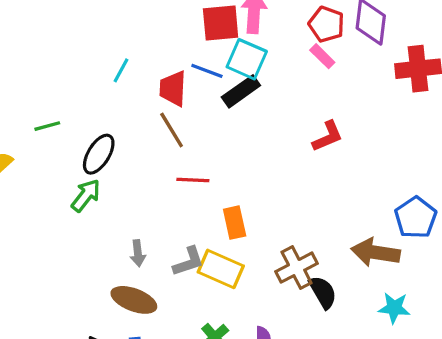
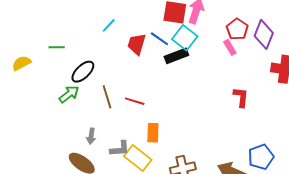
brown line: (172, 130) -> (107, 97), moved
red L-shape: (328, 136) -> (241, 97), moved, turned -75

